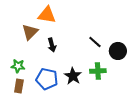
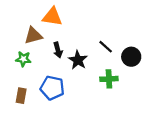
brown triangle: (30, 32) -> (33, 36), turned 30
green star: (18, 66) -> (23, 59), moved
black star: (73, 76) -> (78, 60), moved

